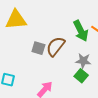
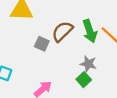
brown semicircle: (56, 46) -> (62, 31), moved

